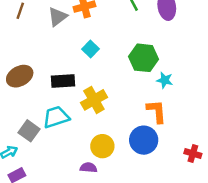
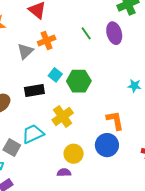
green hexagon: (144, 58) -> (79, 81), moved
cyan star: (165, 80) -> (134, 86), moved
black rectangle: (63, 81) -> (34, 91), moved

